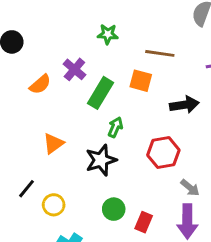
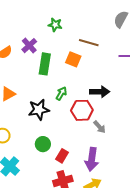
green rectangle: (101, 93) -> (45, 64), turned -30
black arrow: (184, 105) -> (100, 92), moved
green arrow: (115, 127) -> (61, 93), moved
gray arrow: (190, 188) -> (100, 127), moved

